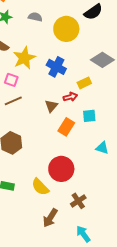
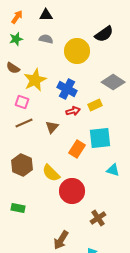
red arrow: (70, 97) -> (73, 111), moved
brown triangle: (51, 106) -> (52, 127), moved
cyan square: (89, 116) -> (100, 138), size x1.6
yellow semicircle: (40, 187) -> (51, 173), moved
brown cross: (78, 201) -> (98, 218), moved

